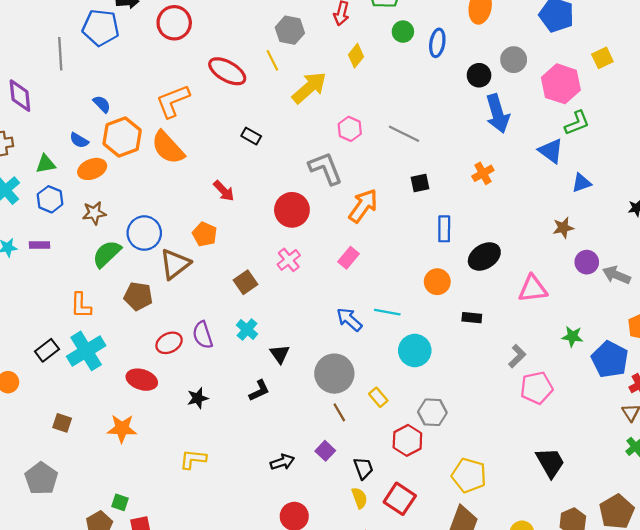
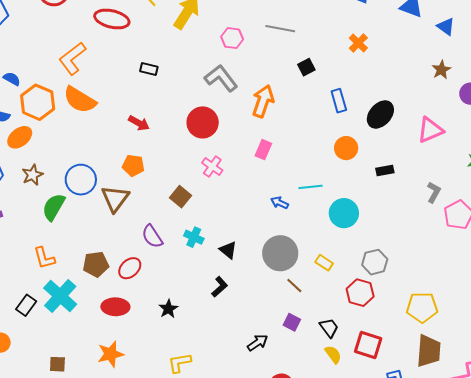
blue triangle: (581, 183) -> (446, 27), turned -48
brown pentagon: (138, 296) -> (96, 264), moved
blue arrow: (349, 319) -> (280, 203), size x0.7
purple semicircle: (203, 335) -> (152, 236), moved

